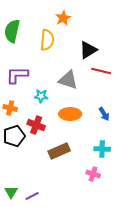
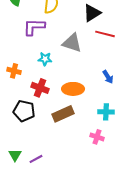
purple L-shape: (17, 75) -> (34, 27), moved
orange ellipse: (70, 114) -> (73, 89), moved
black pentagon: (14, 136) -> (24, 111), moved, turned 30

